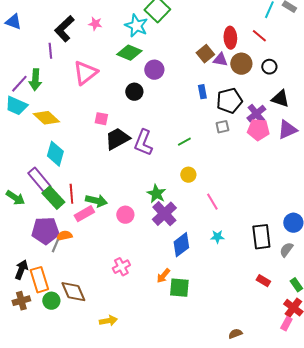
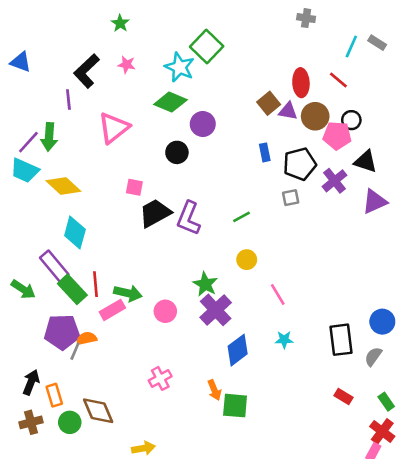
pink pentagon: (258, 130) -> (337, 136), moved
orange arrow: (163, 276) -> (214, 390), turned -63
orange rectangle: (39, 280) -> (54, 395), size x0.7

